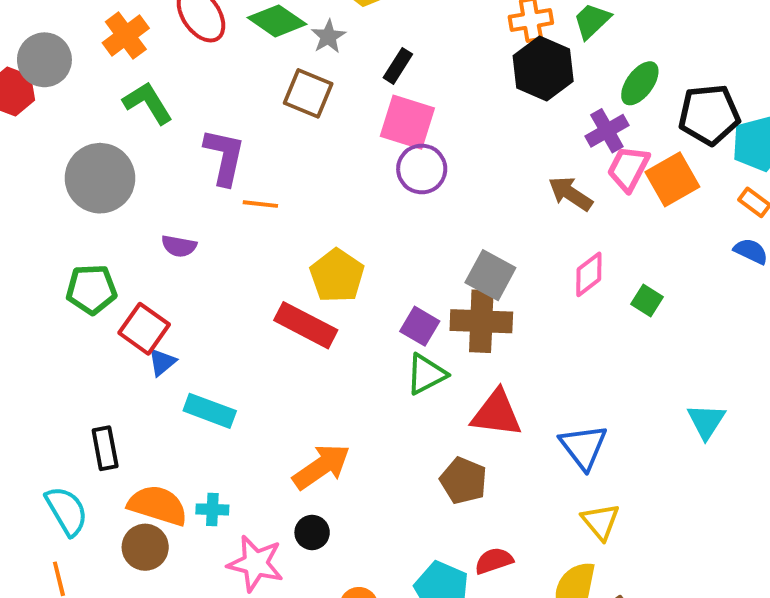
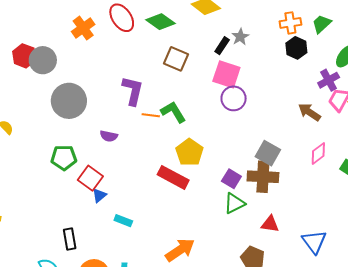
gray star: (328, 37) -> (240, 37), moved
gray circle: (44, 60) -> (43, 60), moved
black hexagon: (543, 69) -> (296, 48), size x0.7
green L-shape: (148, 103) -> (173, 112), moved
cyan rectangle: (210, 411) -> (123, 221), size x0.7
red triangle: (497, 413) -> (270, 224), size x0.7

